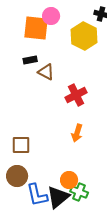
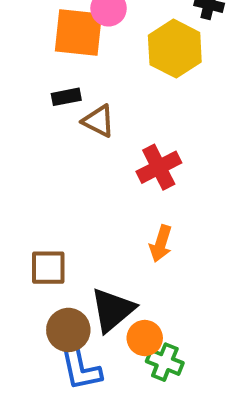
brown circle: (17, 176) -> (68, 330), moved
black triangle: (58, 197) -> (113, 310), moved

